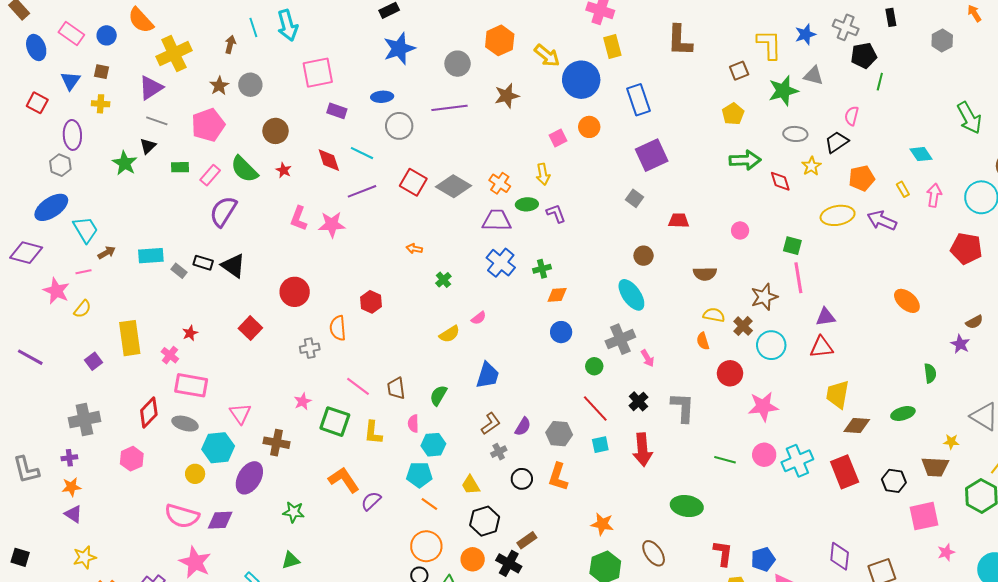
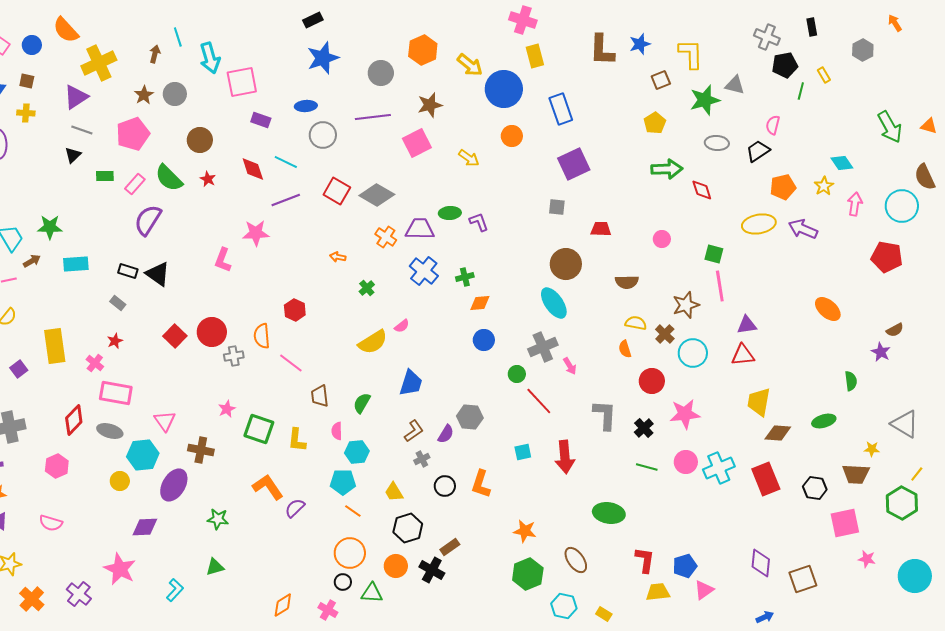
cyan arrow: (288, 25) -> (210, 58), moved
blue star: (805, 34) -> (640, 44), moved
pink square: (558, 138) -> (417, 143), moved, size x1.6
green star: (125, 163) -> (50, 227), moved, turned -30
yellow star: (811, 166) -> (824, 186), moved
yellow arrow: (543, 174) -> (469, 158), moved, turned -45
orange cross: (500, 183) -> (386, 237), moved
yellow rectangle: (903, 189) -> (824, 75), moved
gray square: (634, 198) -> (557, 207), turned -30
pink L-shape: (299, 218) -> (223, 260), moved
brown circle: (644, 256) -> (566, 264), size x1.6
gray rectangle: (179, 271) -> (118, 303), moved
red circle: (295, 292) -> (212, 332), moved
yellow semicircle: (449, 334) -> (373, 342), size x1.4
pink line: (358, 386) -> (291, 363), moved
black cross: (638, 401) -> (644, 428), moved
red line: (595, 408) -> (539, 401), moved
gray hexagon: (559, 434) -> (470, 417), moved
pink semicircle: (182, 516) -> (51, 523), moved, size x0.7
pink star: (946, 552) -> (867, 559), turned 30

